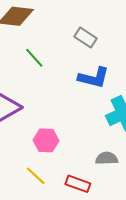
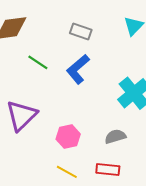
blue L-shape: (94, 78) -> (78, 69), moved, turned 140
gray semicircle: (107, 158) -> (115, 136), moved

